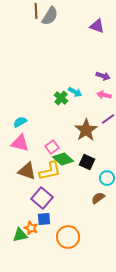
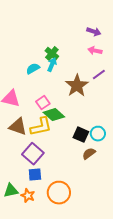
cyan arrow: (75, 92) -> (52, 65), moved, turned -96
cyan semicircle: (20, 122) -> (33, 69), moved
black square: (87, 162) -> (81, 135), moved
orange star: (31, 228) -> (28, 196), moved

